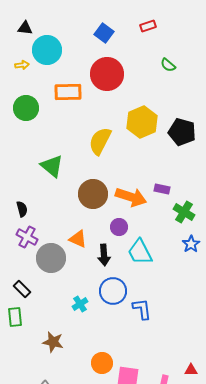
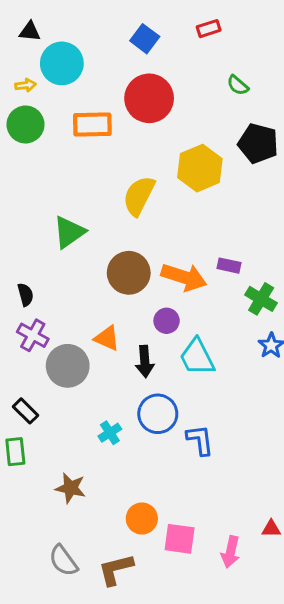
green circle: (26, 108) -> (25, 124), moved
black pentagon: (182, 132) -> (258, 143), moved
green triangle: (52, 166) -> (69, 232), turned 45

